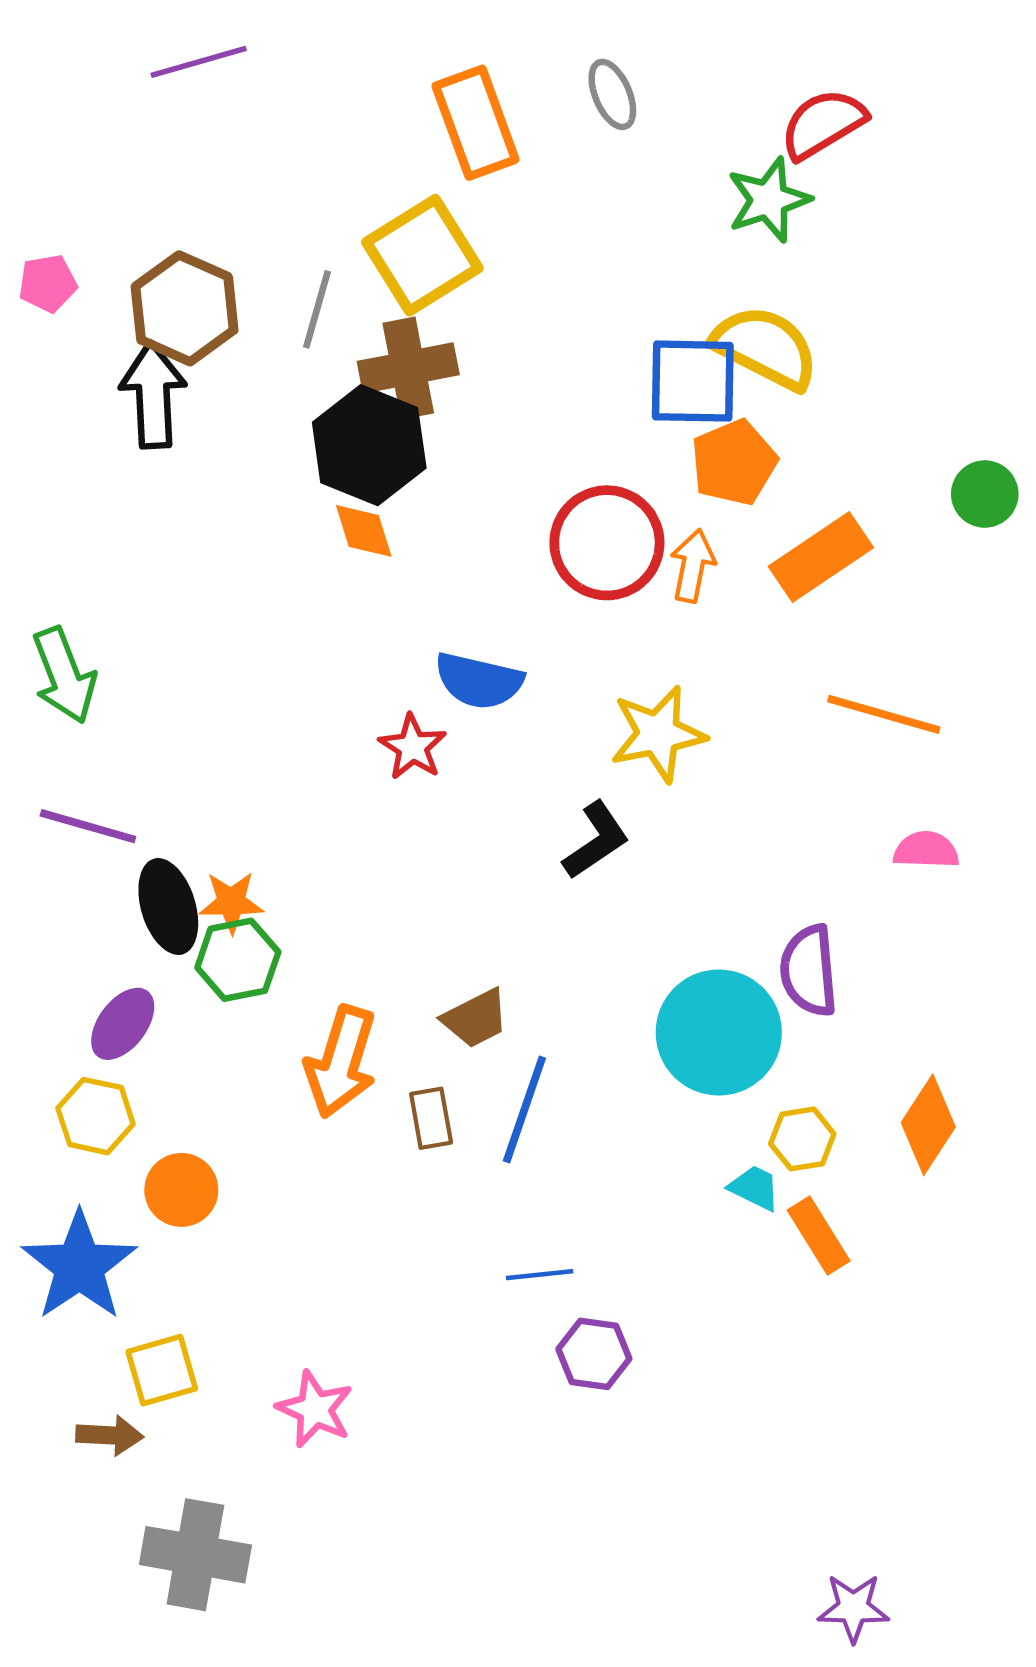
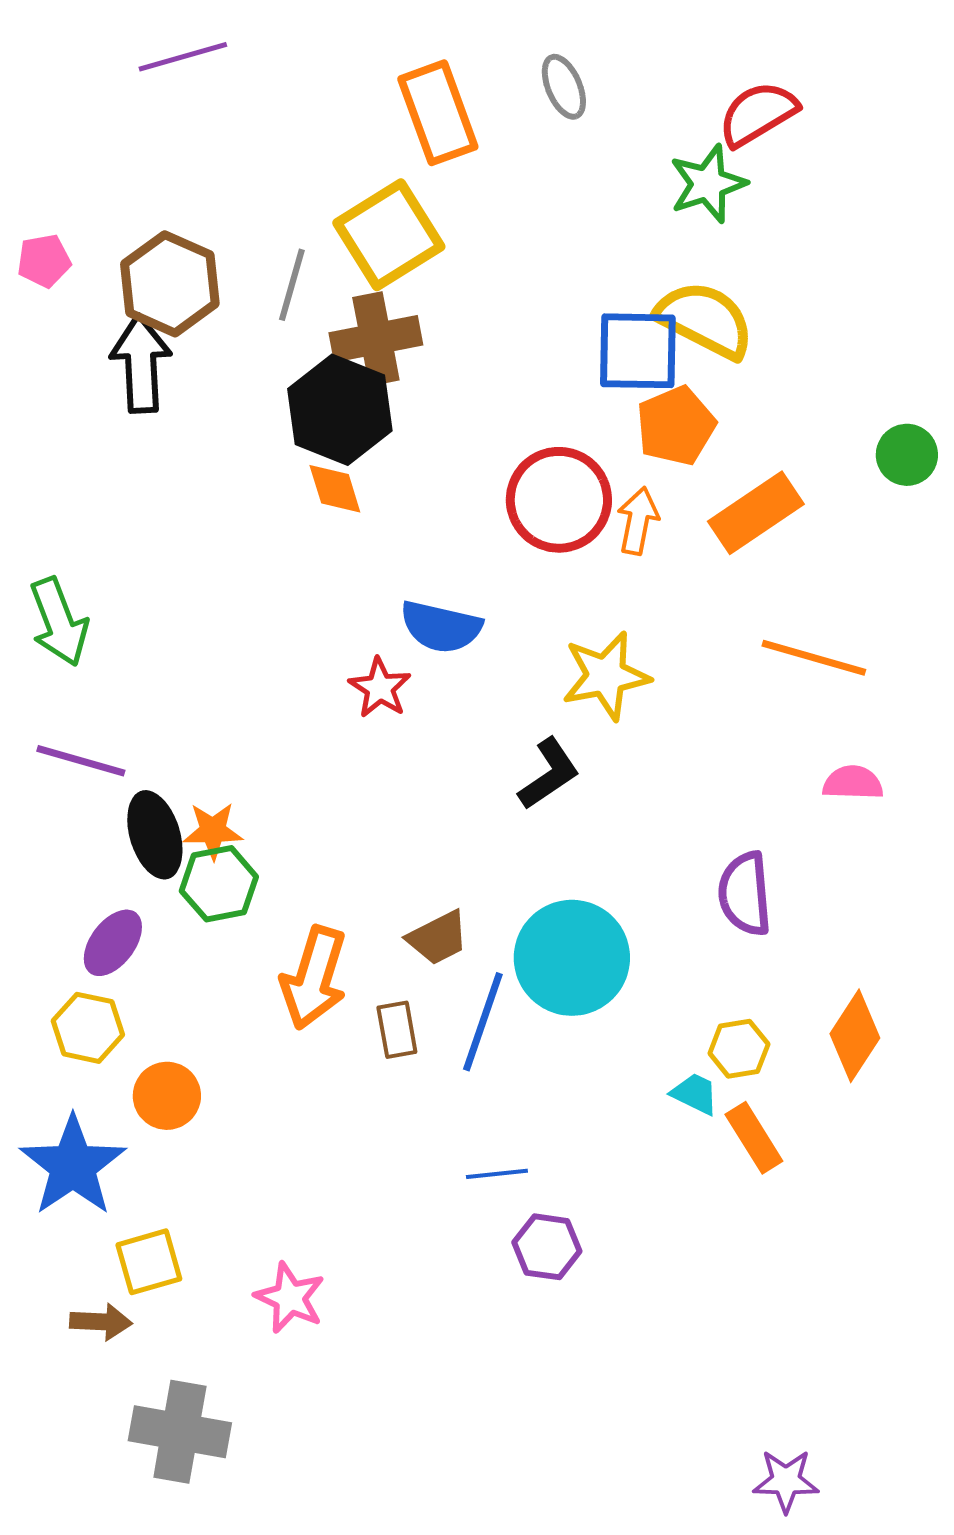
cyan circle: (719, 1032) -> (572, 958), moved

